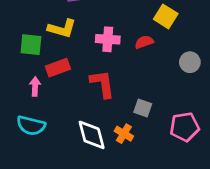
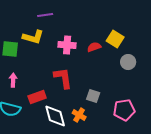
yellow square: (166, 16) -> (115, 39), moved
red rectangle: (58, 68) -> (37, 97), moved

